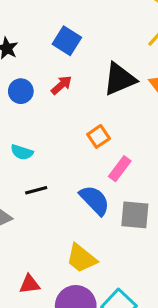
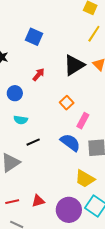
blue square: (67, 41) -> (34, 37), moved
blue circle: (21, 91) -> (15, 93), moved
yellow trapezoid: (81, 258) -> (85, 179), moved

